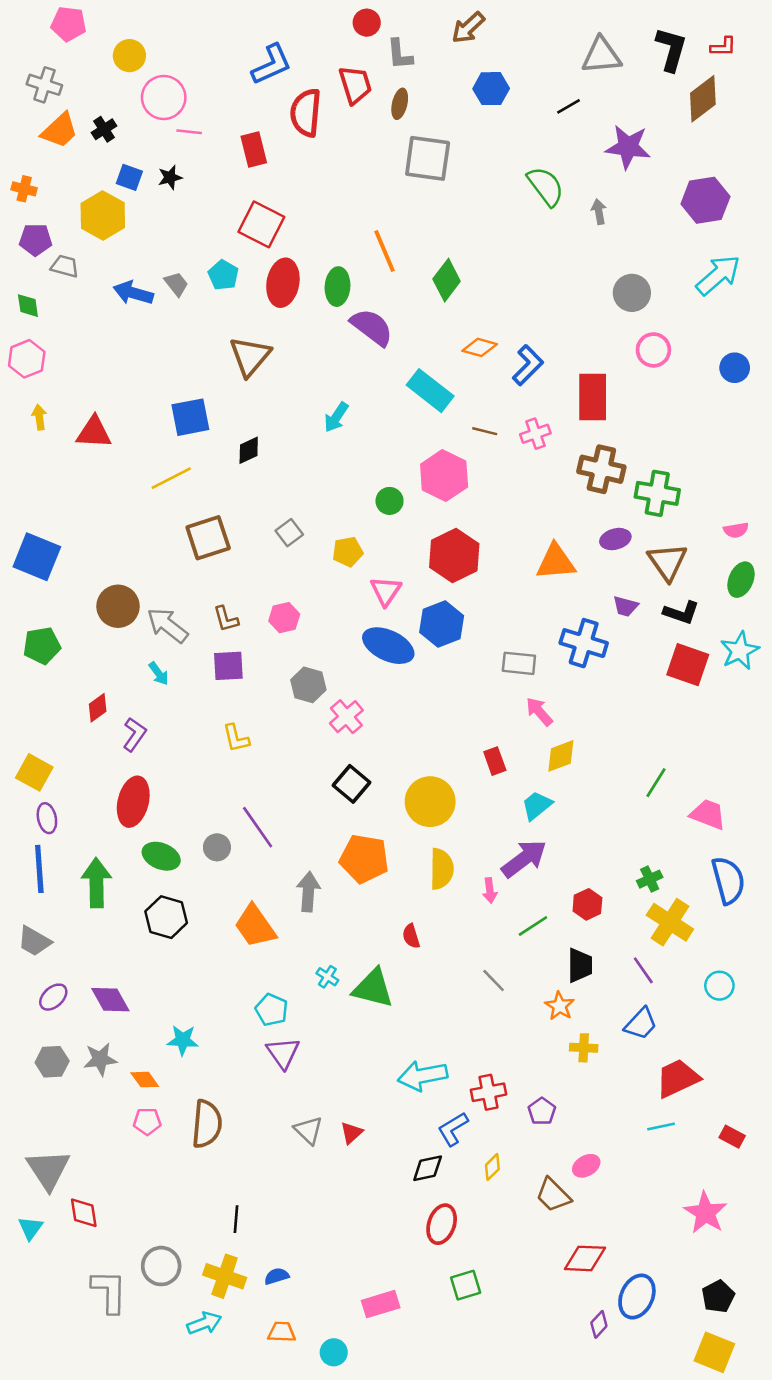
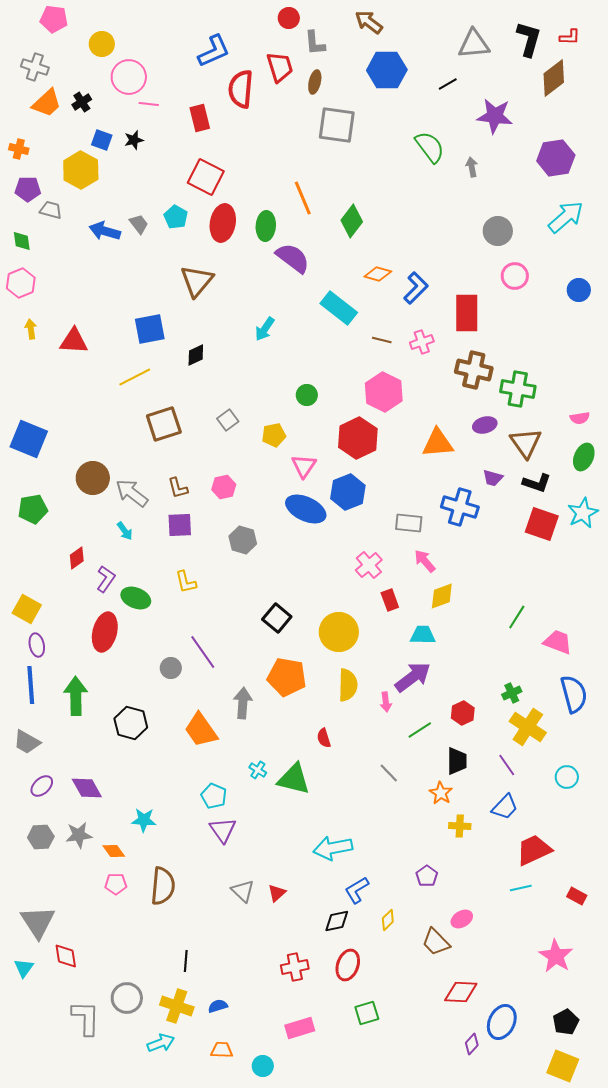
brown arrow: (468, 28) -> (369, 22), turned 80
blue hexagon: (491, 89) -> (387, 70), size x1.4
pink hexagon: (444, 476) -> (384, 392), moved
pink cross: (346, 717) -> (369, 565), moved
cyan trapezoid: (537, 805) -> (423, 635), turned 40
green ellipse: (161, 856) -> (136, 598), moved
red cross: (488, 1092) -> (295, 967), moved

